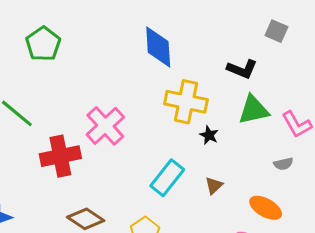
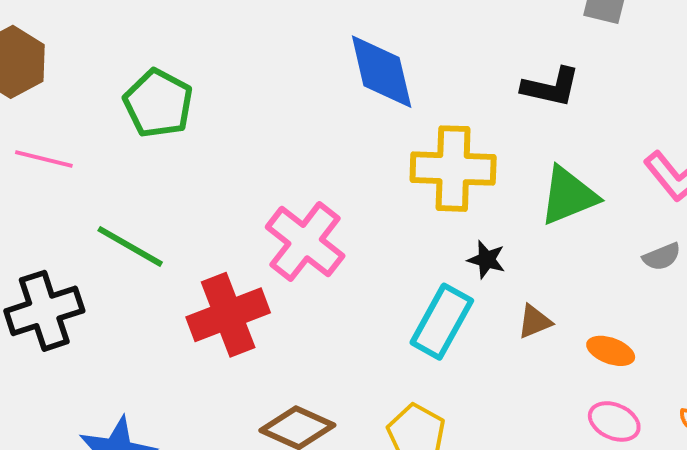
green triangle: (254, 110) -> (568, 196), moved
black star: (209, 135) -> (486, 260), moved
brown triangle: (214, 186) -> (535, 322), turned 30
orange ellipse: (266, 208) -> (611, 351), moved, size x0.7

